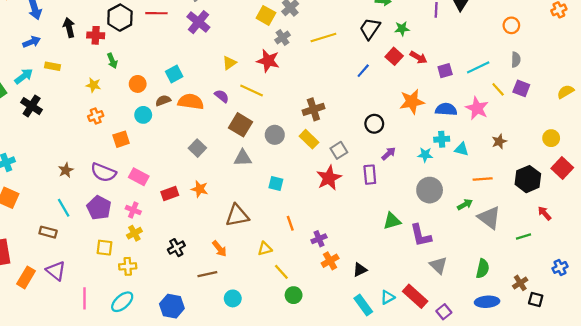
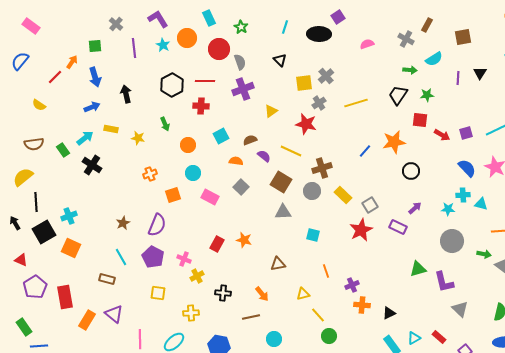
yellow square: (266, 15) -> (304, 83), turned -36
purple cross: (198, 22) -> (243, 89), turned 30
red cross: (96, 35) -> (201, 106), moved
red square: (394, 56) -> (420, 120), turned -35
red arrow: (418, 57) -> (442, 135), moved
yellow triangle: (229, 63) -> (271, 111), moved
blue line: (363, 71) -> (365, 151), moved
yellow star: (93, 85) -> (138, 138), moved
brown semicircle: (163, 101) -> (250, 140), moved
orange semicircle: (191, 102) -> (236, 161), size x0.6
orange star: (412, 102) -> (394, 142), moved
brown cross: (313, 109) -> (322, 168), moved
blue semicircle: (446, 109) -> (467, 168), turned 42
black circle: (374, 124) -> (411, 171), moved
gray square: (197, 148) -> (241, 187), moved
purple semicircle: (103, 172) -> (157, 225), turned -90
purple rectangle: (370, 175) -> (398, 227), turned -60
pink rectangle: (139, 177) -> (210, 197), moved
red rectangle: (170, 193) -> (217, 244), turned -42
green arrow: (465, 204) -> (484, 254), turned 40
brown triangle: (237, 216) -> (278, 264), size x0.7
yellow cross: (134, 233) -> (197, 276), moved
black cross: (176, 248) -> (223, 293), turned 35
orange cross: (330, 261) -> (362, 305), turned 35
yellow cross: (128, 266) -> (191, 313), moved
red rectangle: (415, 296) -> (439, 337), size x0.6

